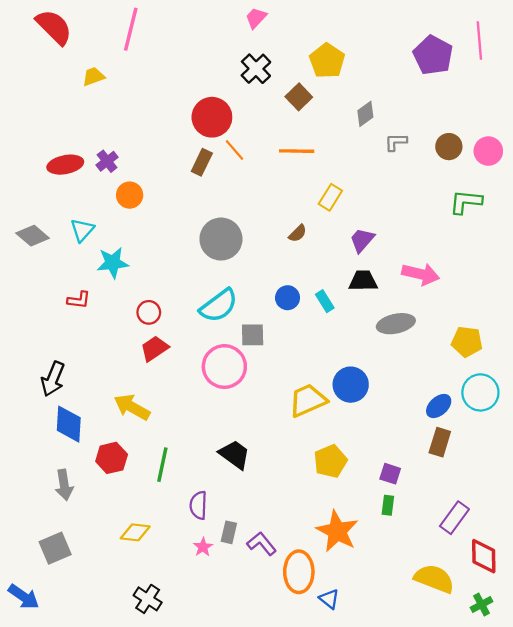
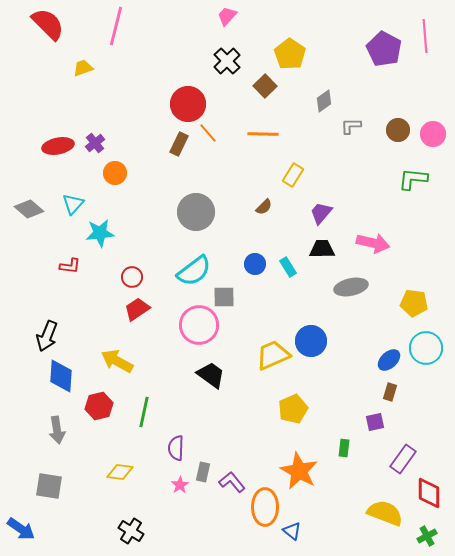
brown rectangle: (440, 442) -> (390, 392), size x0.7
black trapezoid: (235, 455) -> (211, 375), moved
purple square: (390, 474) -> (375, 422), moved, turned -30
gray square: (55, 548) -> (49, 486), turned 32

